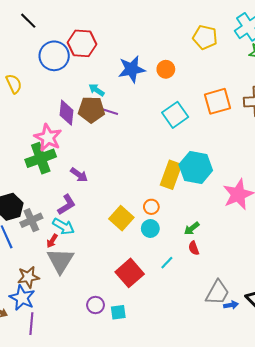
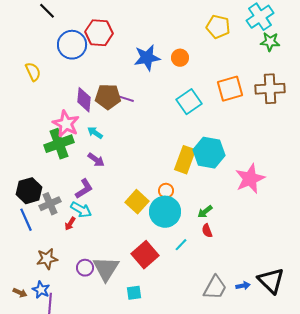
cyan arrow: (97, 90) -> (95, 133), moved
cyan circle: (150, 228) -> (165, 212), size x1.8
gray triangle: (60, 261) -> (106, 269), moved
gray trapezoid: (218, 293) -> (215, 288), moved
blue star: (22, 298) -> (41, 290), moved, size x0.7
purple circle: (96, 305) -> (85, 268), moved

